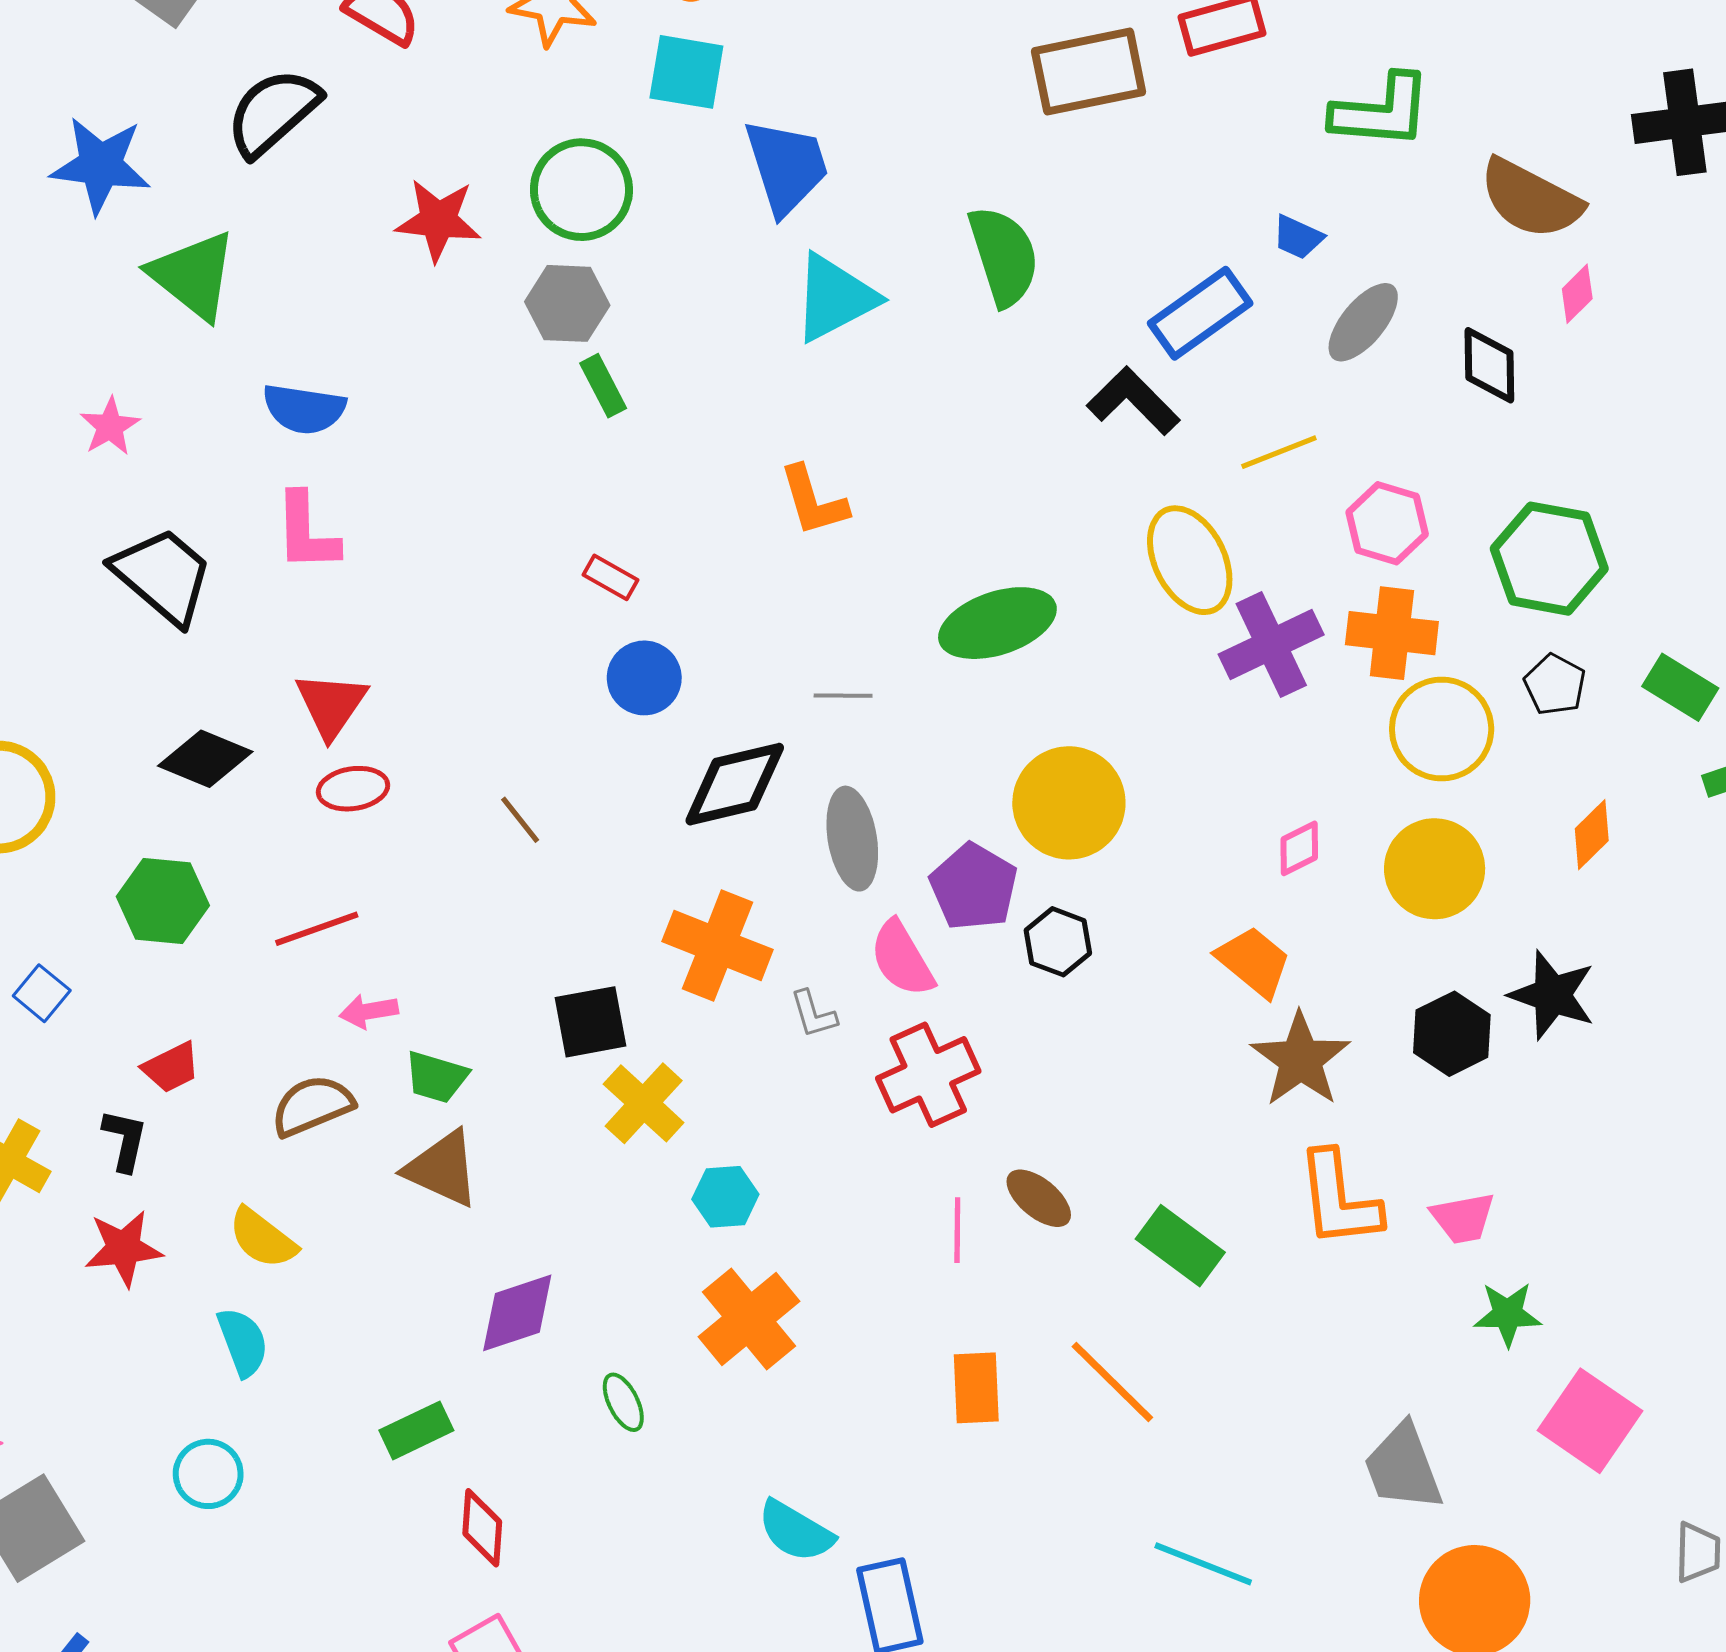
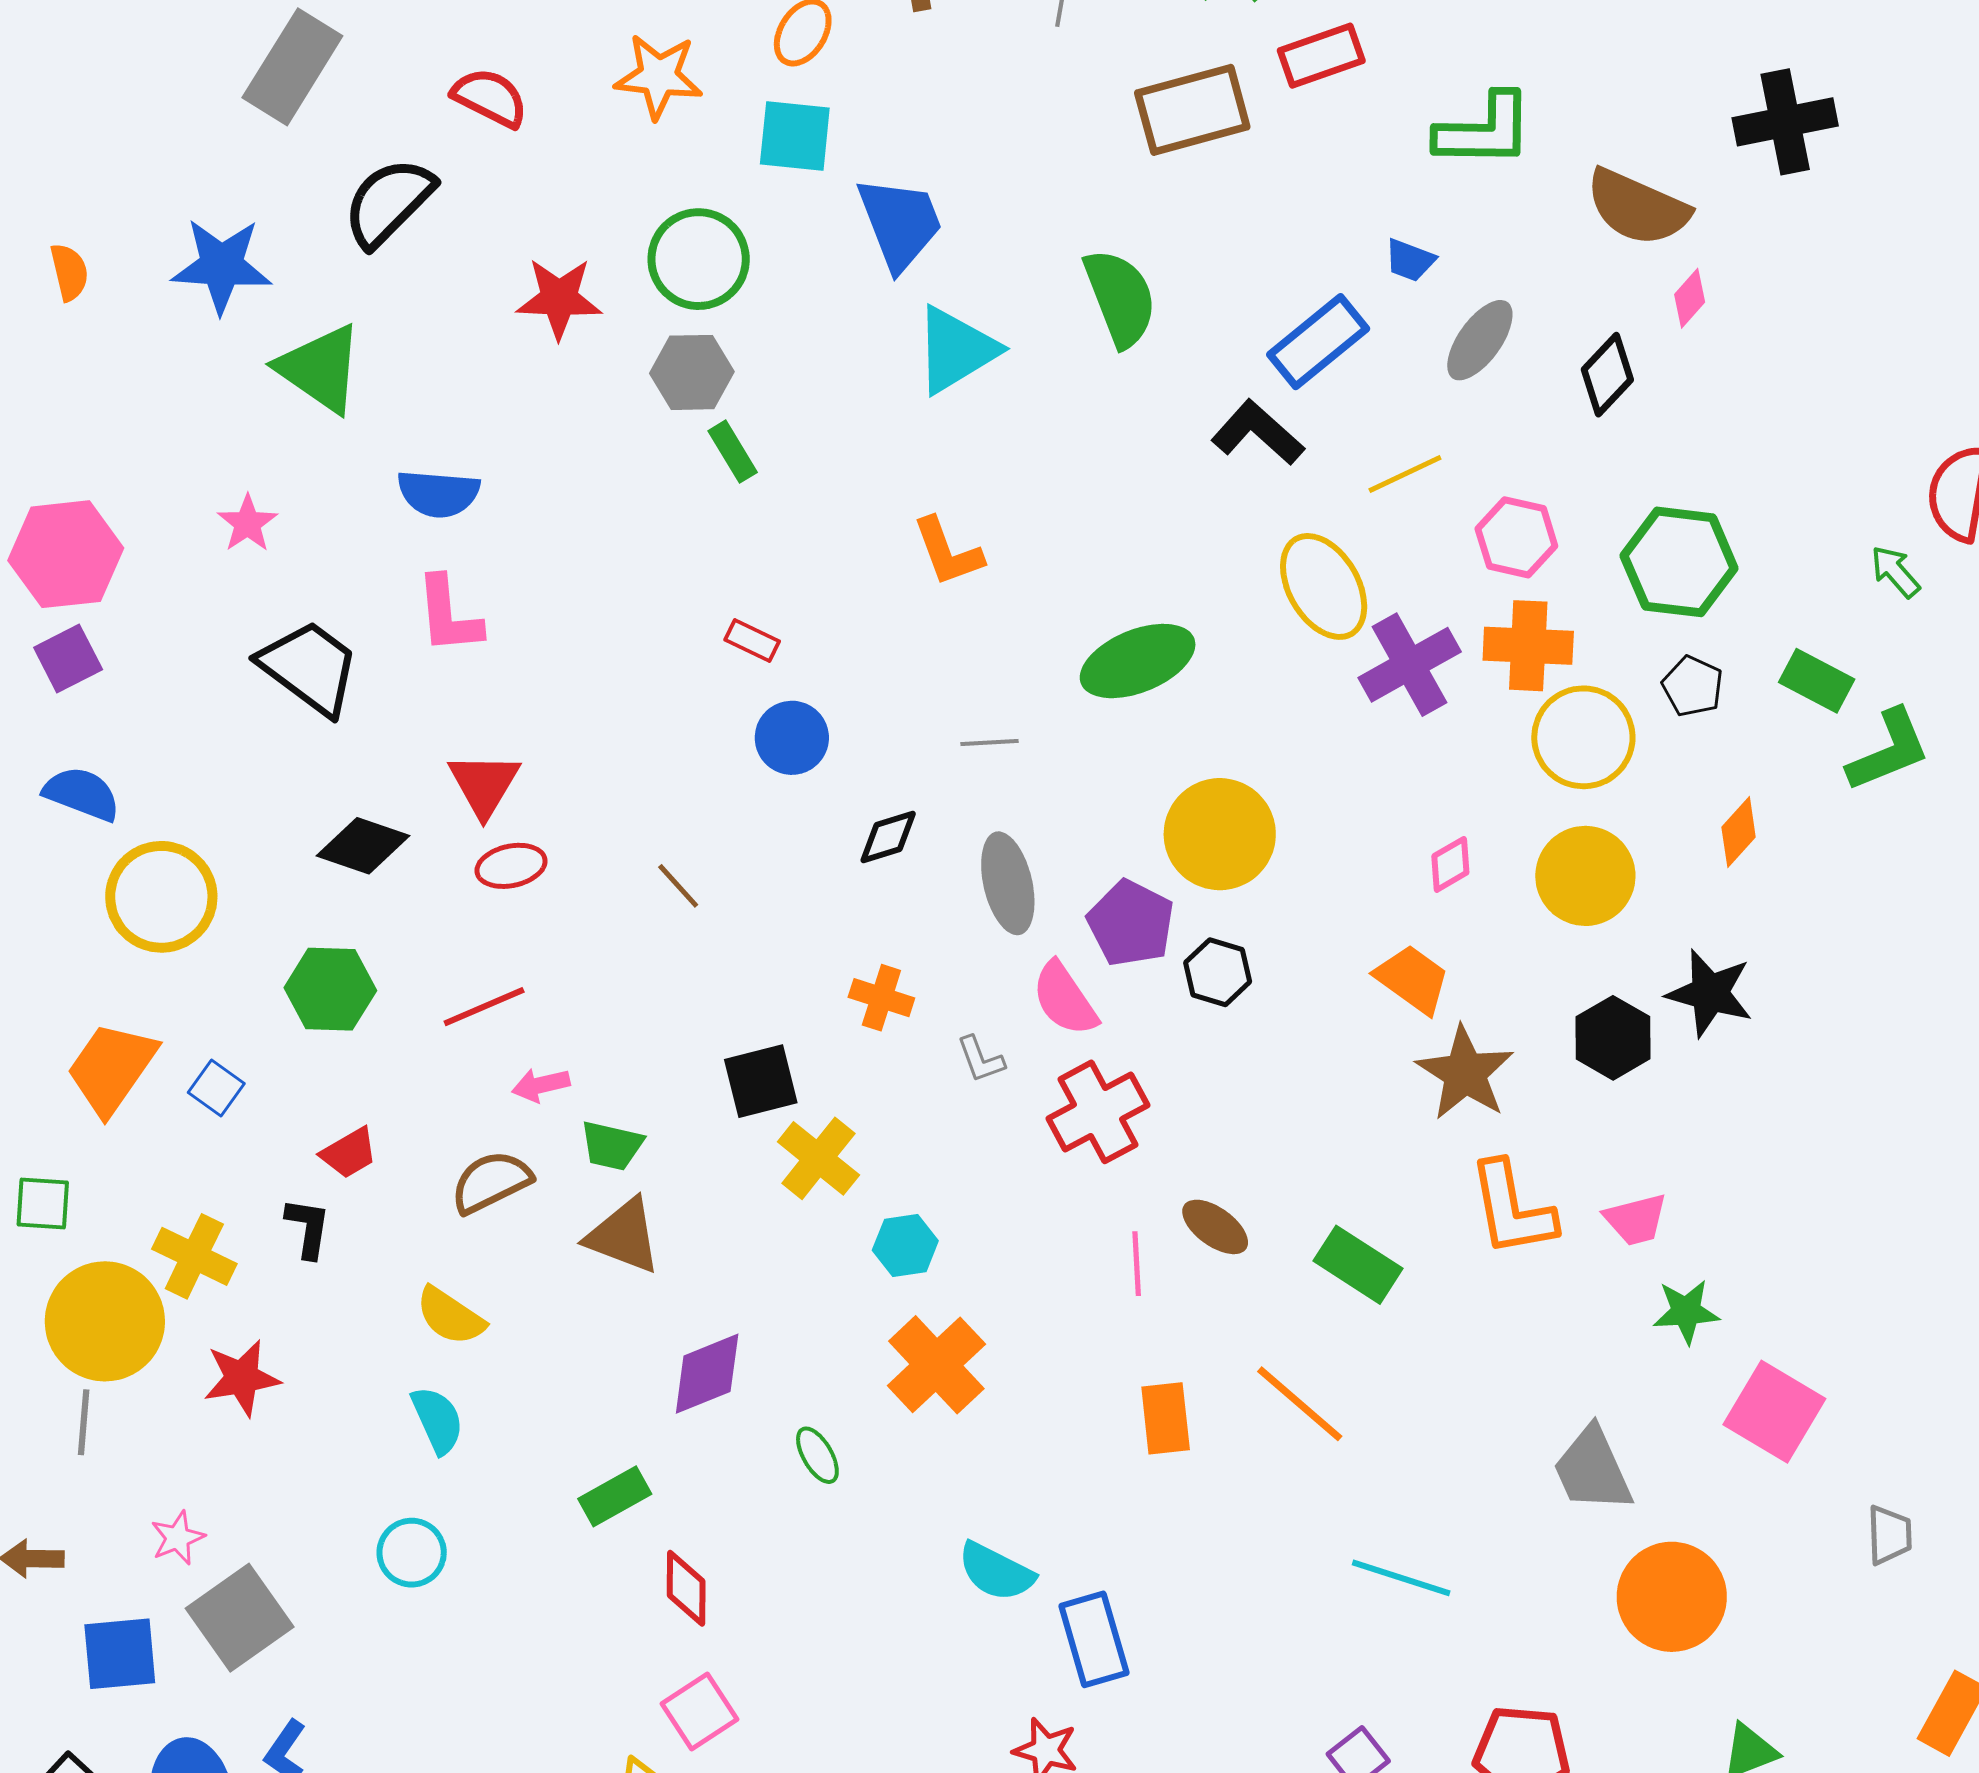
black diamond: (1489, 365) -> (1607, 375), turned 48
black diamond: (735, 784) -> (888, 837), size x0.6
orange cross: (718, 946) -> (881, 998), size x0.6
red star: (124, 1248) -> (242, 1378), moved

